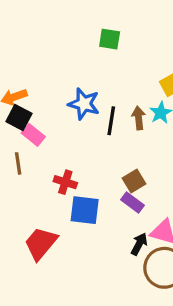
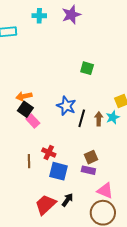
brown line: (18, 163) -> (29, 161), moved
purple rectangle: (132, 202) -> (88, 170), turned -32
red trapezoid: (41, 243) -> (46, 205), moved
black arrow: (139, 244) -> (67, 200), moved

